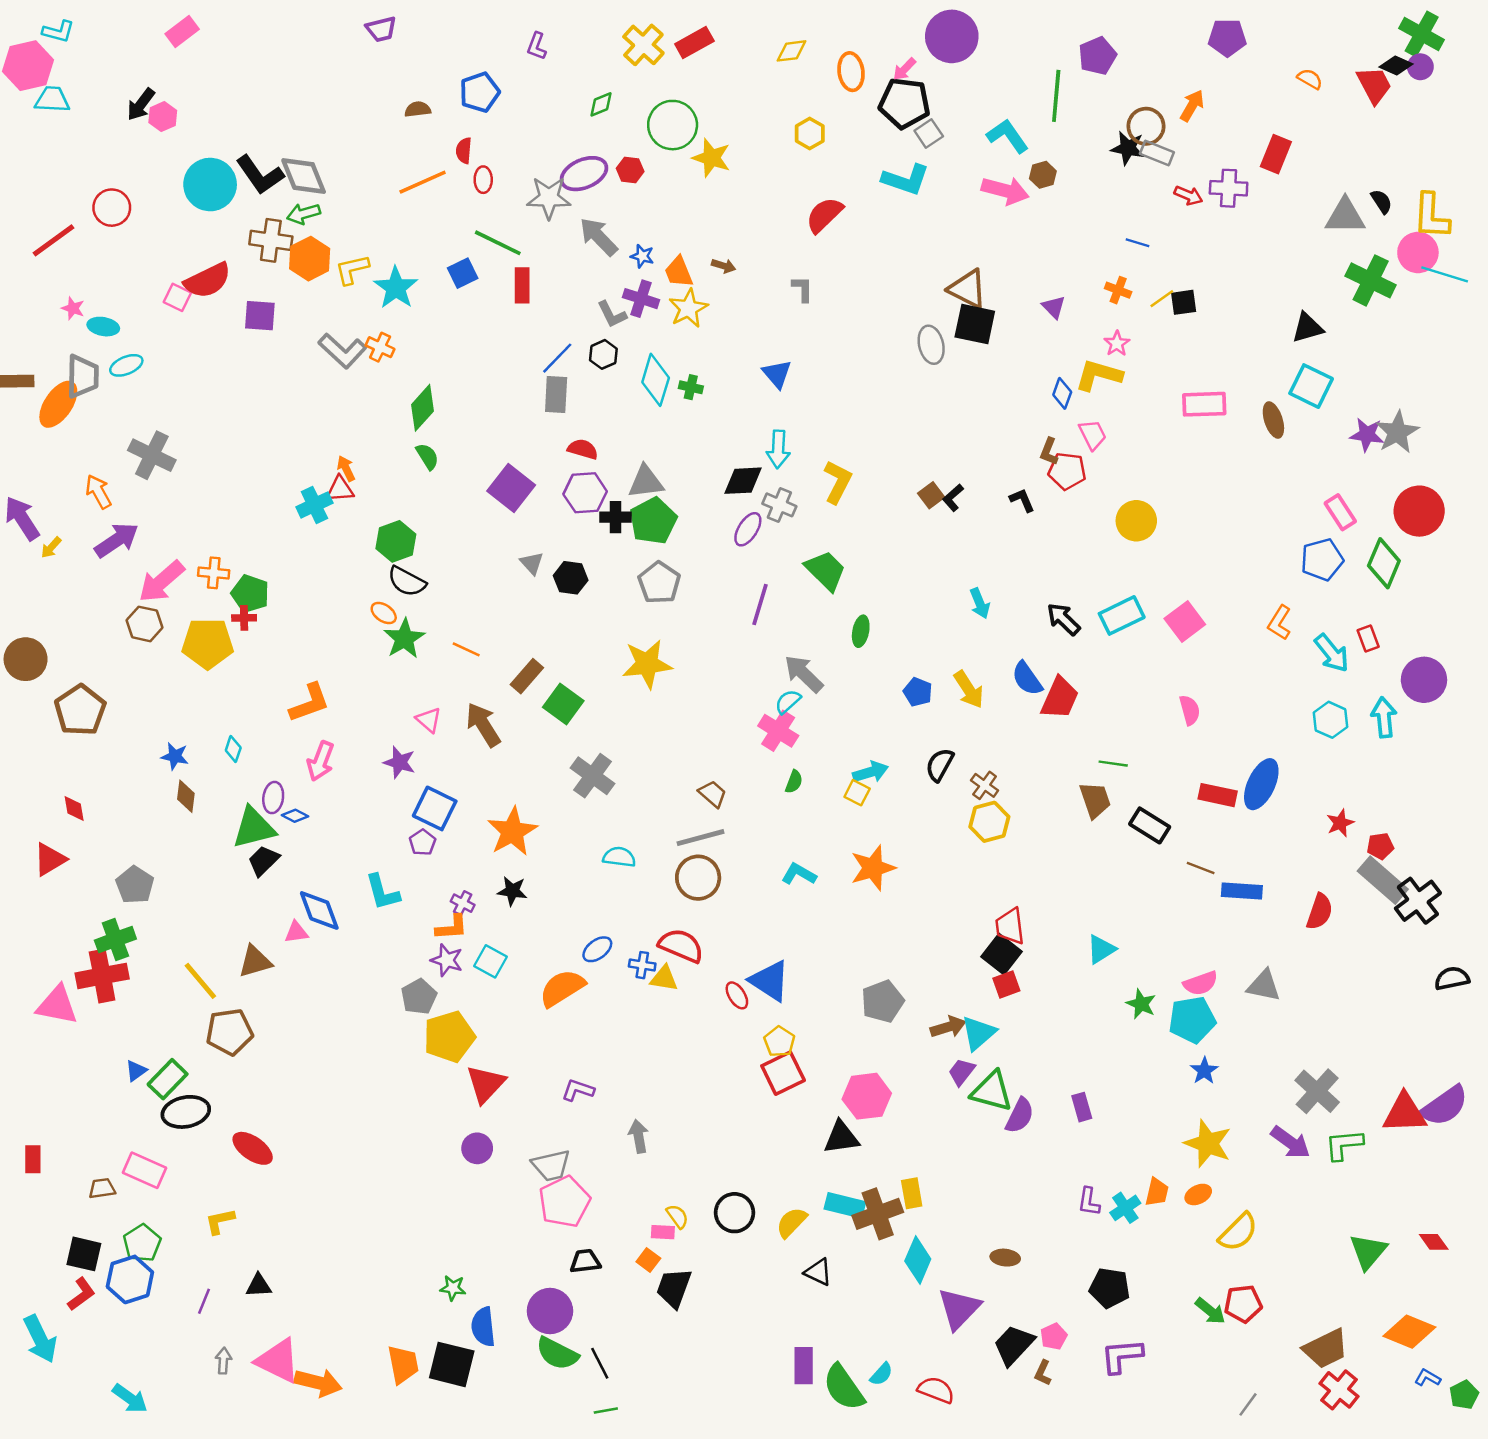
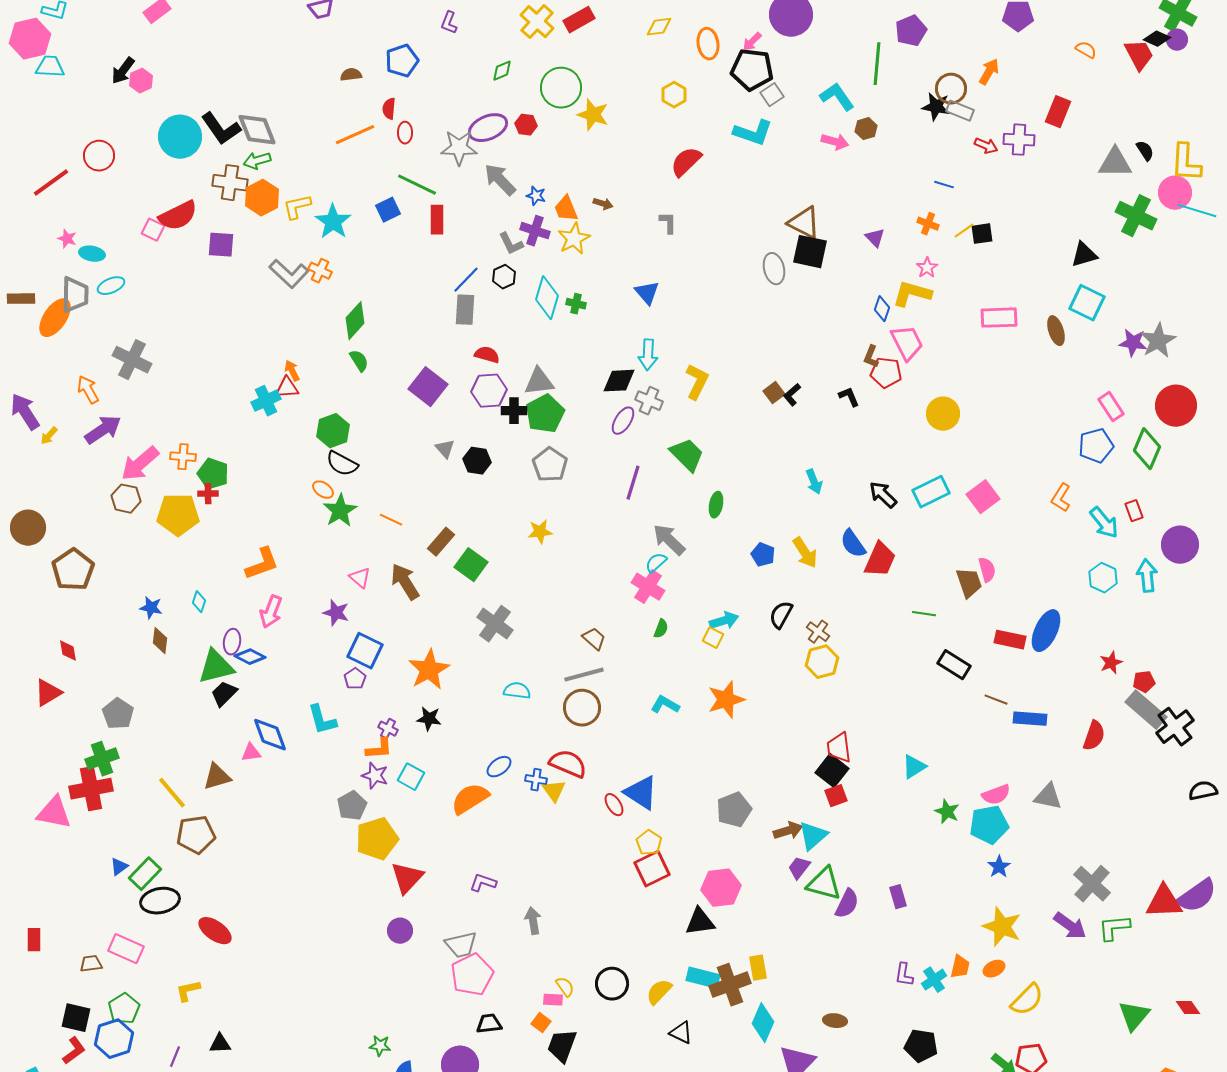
pink arrow: (1005, 191) -> (835, 142), size x0.7
pink trapezoid: (1093, 435) -> (907, 343), size x1.4
yellow star: (647, 664) -> (540, 532), size x0.6
brown trapezoid: (1095, 800) -> (969, 583), moved
blue diamond: (295, 816) -> (250, 657), size x1.4
yellow triangle: (664, 978) -> (554, 791), turned 45

